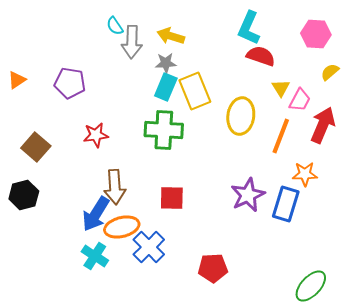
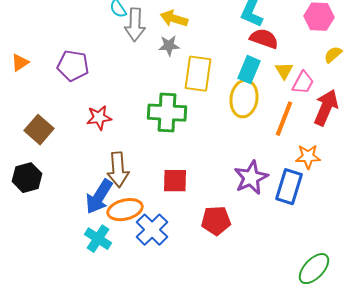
cyan rectangle: (166, 87) -> (249, 70), moved
yellow rectangle: (195, 91) -> (198, 74), turned 30
red pentagon: (213, 268) -> (216, 221), moved

